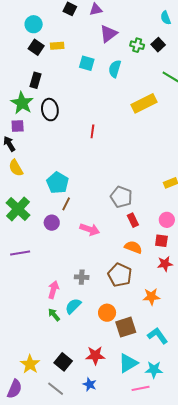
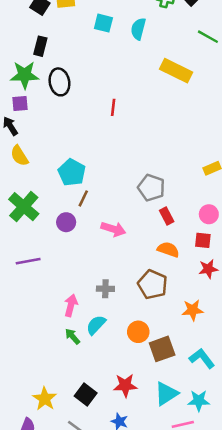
green star: (22, 103) -> (25, 75), turned -30
yellow rectangle: (144, 103) -> (176, 71), turned 55

